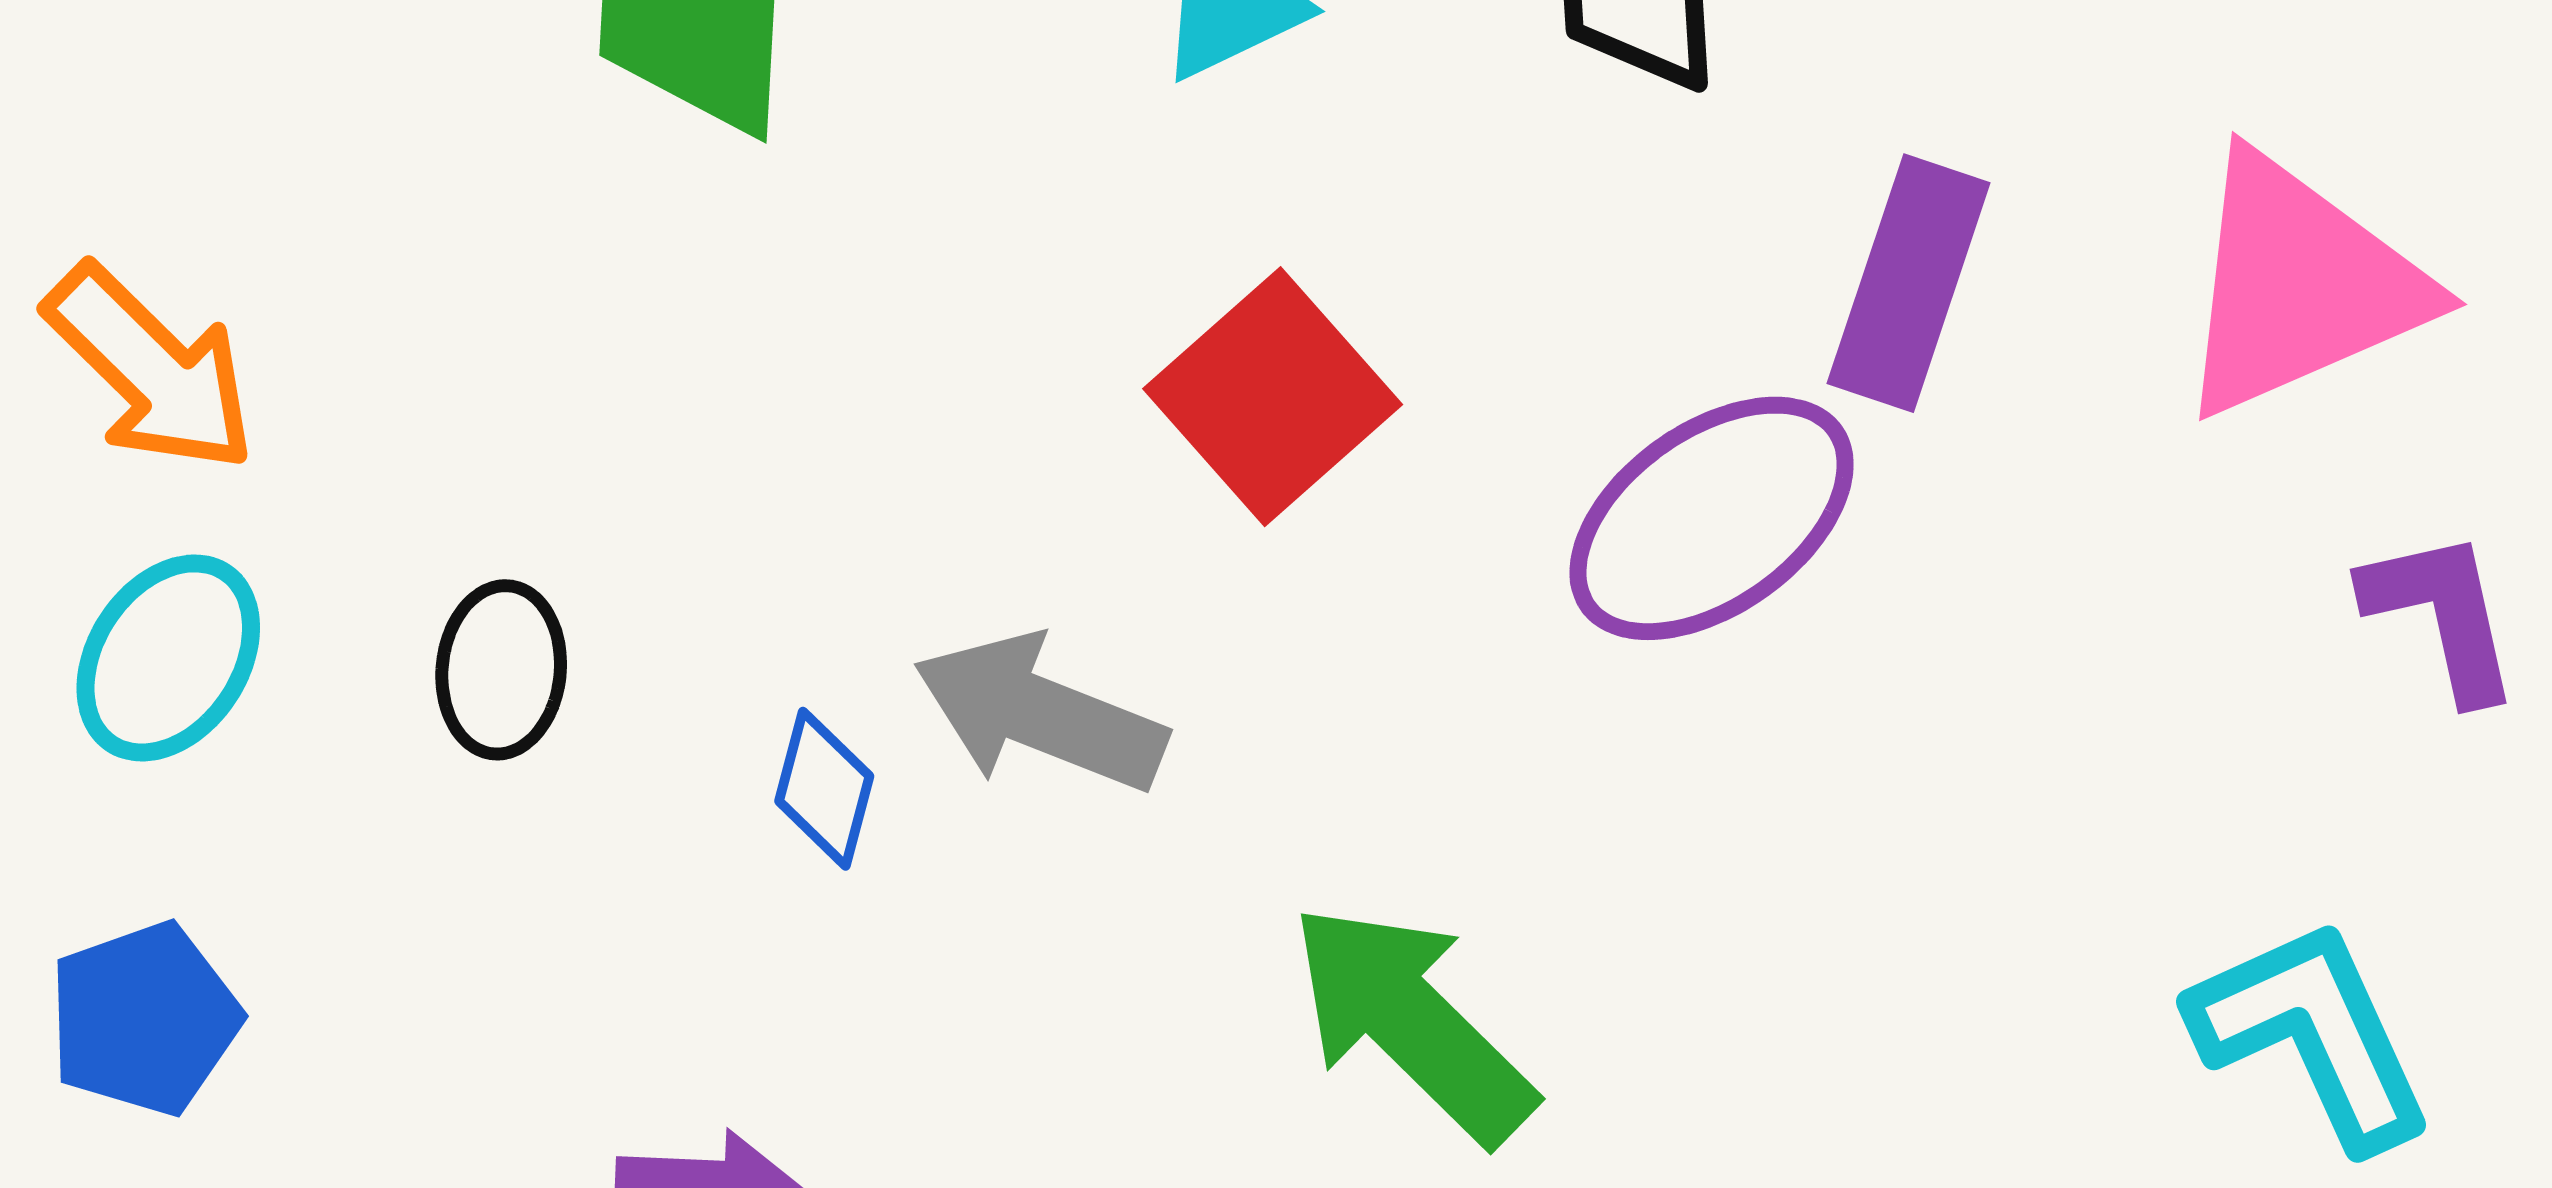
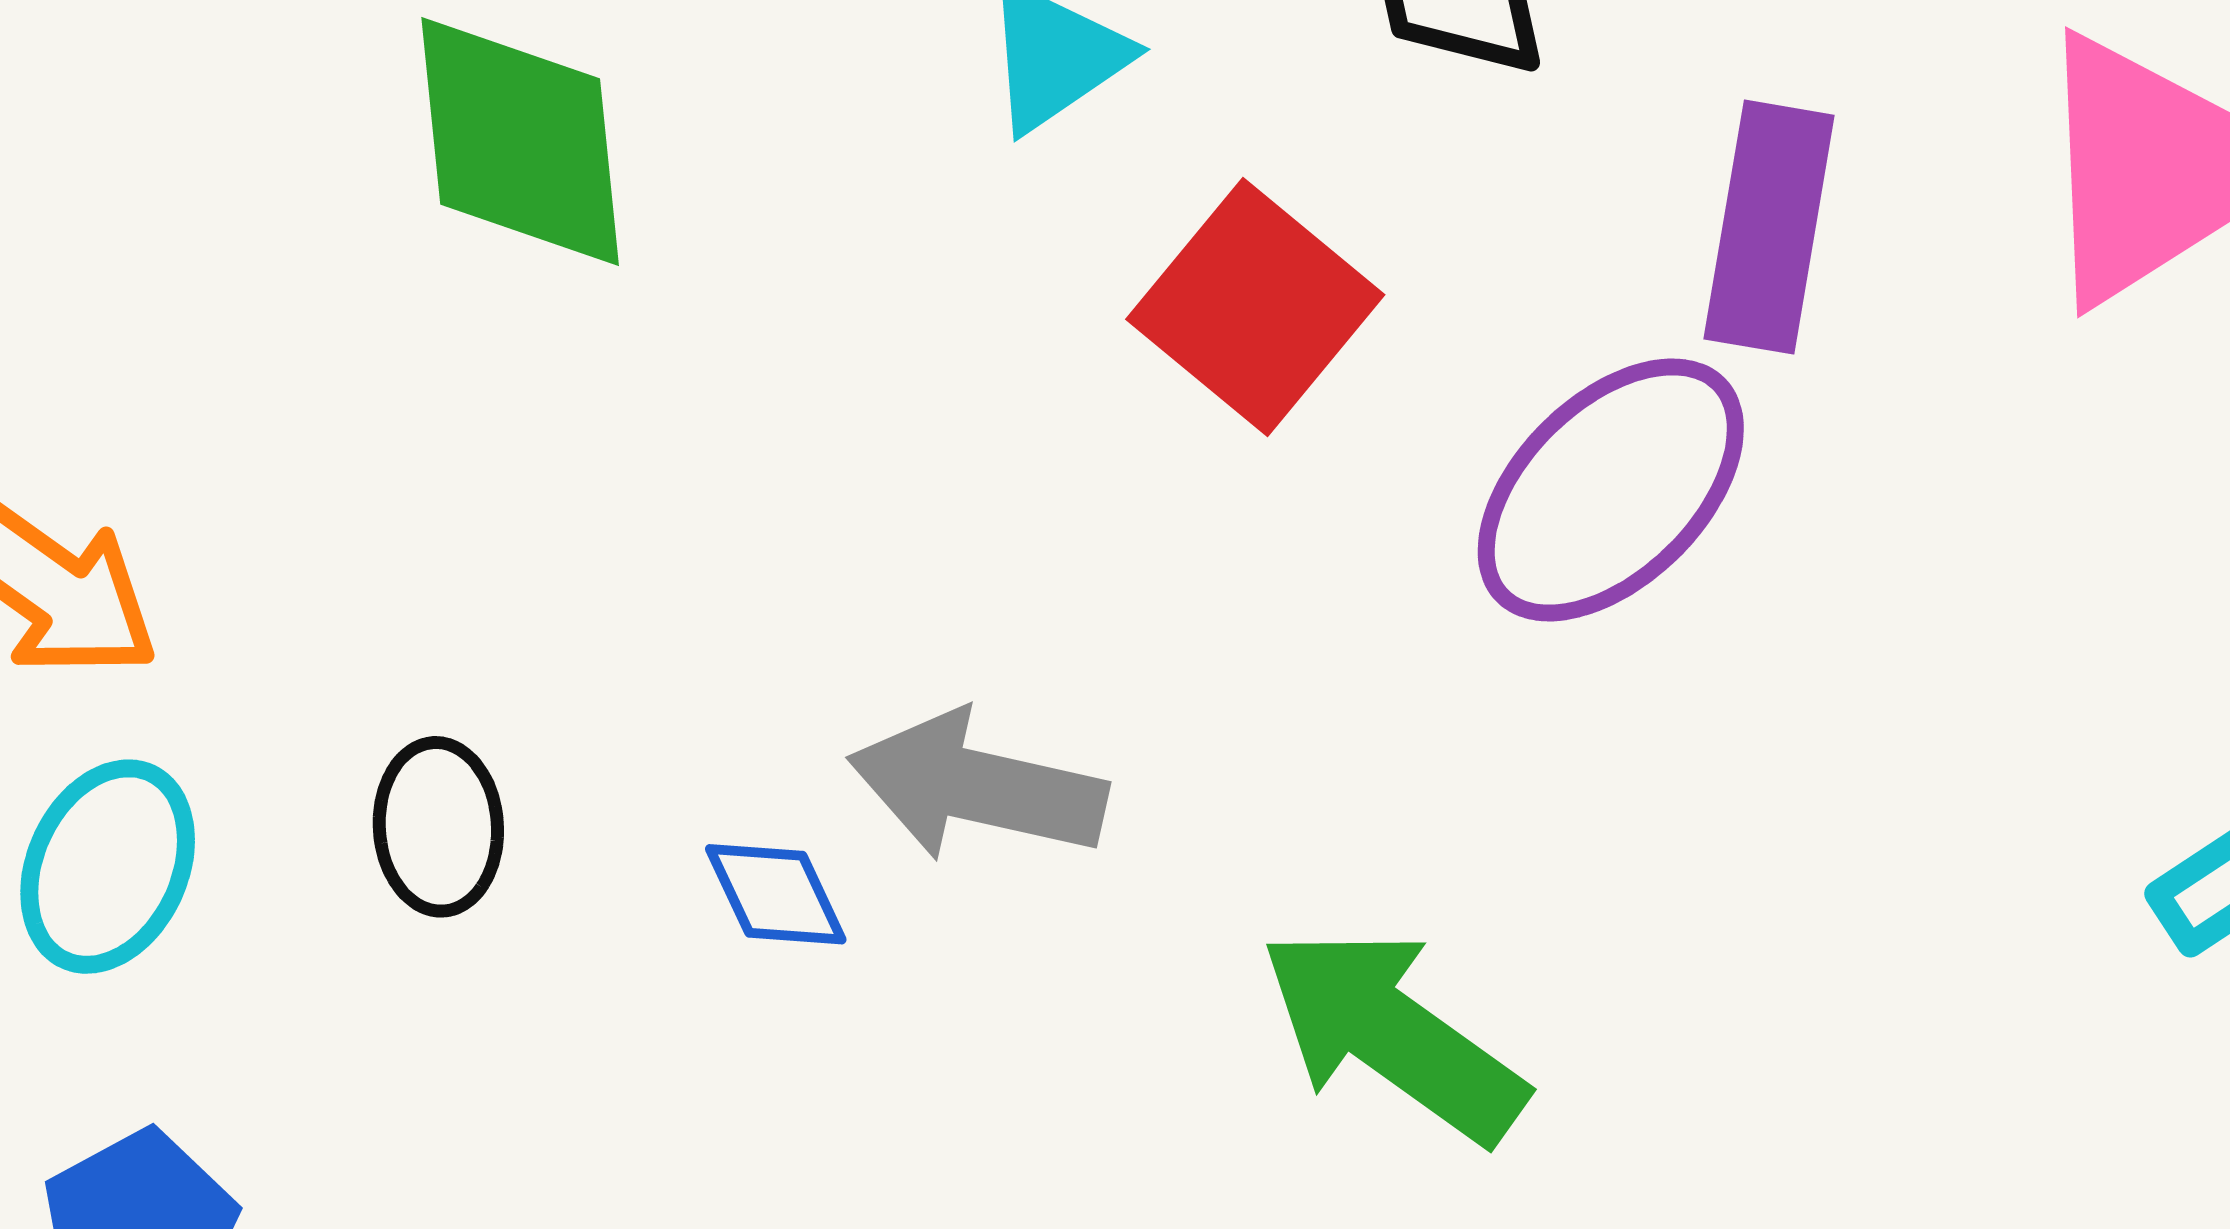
red square: (1273, 397) -> (1255, 307), moved
blue diamond: (824, 789) -> (776, 894), turned -31

